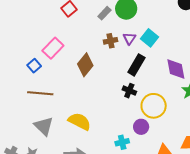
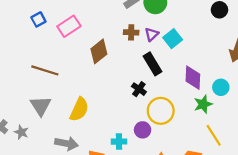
black rectangle: (136, 65) -> (153, 64), turned -75
blue square: (34, 66) -> (38, 19), moved
yellow semicircle: (80, 121) -> (79, 109), turned 75

